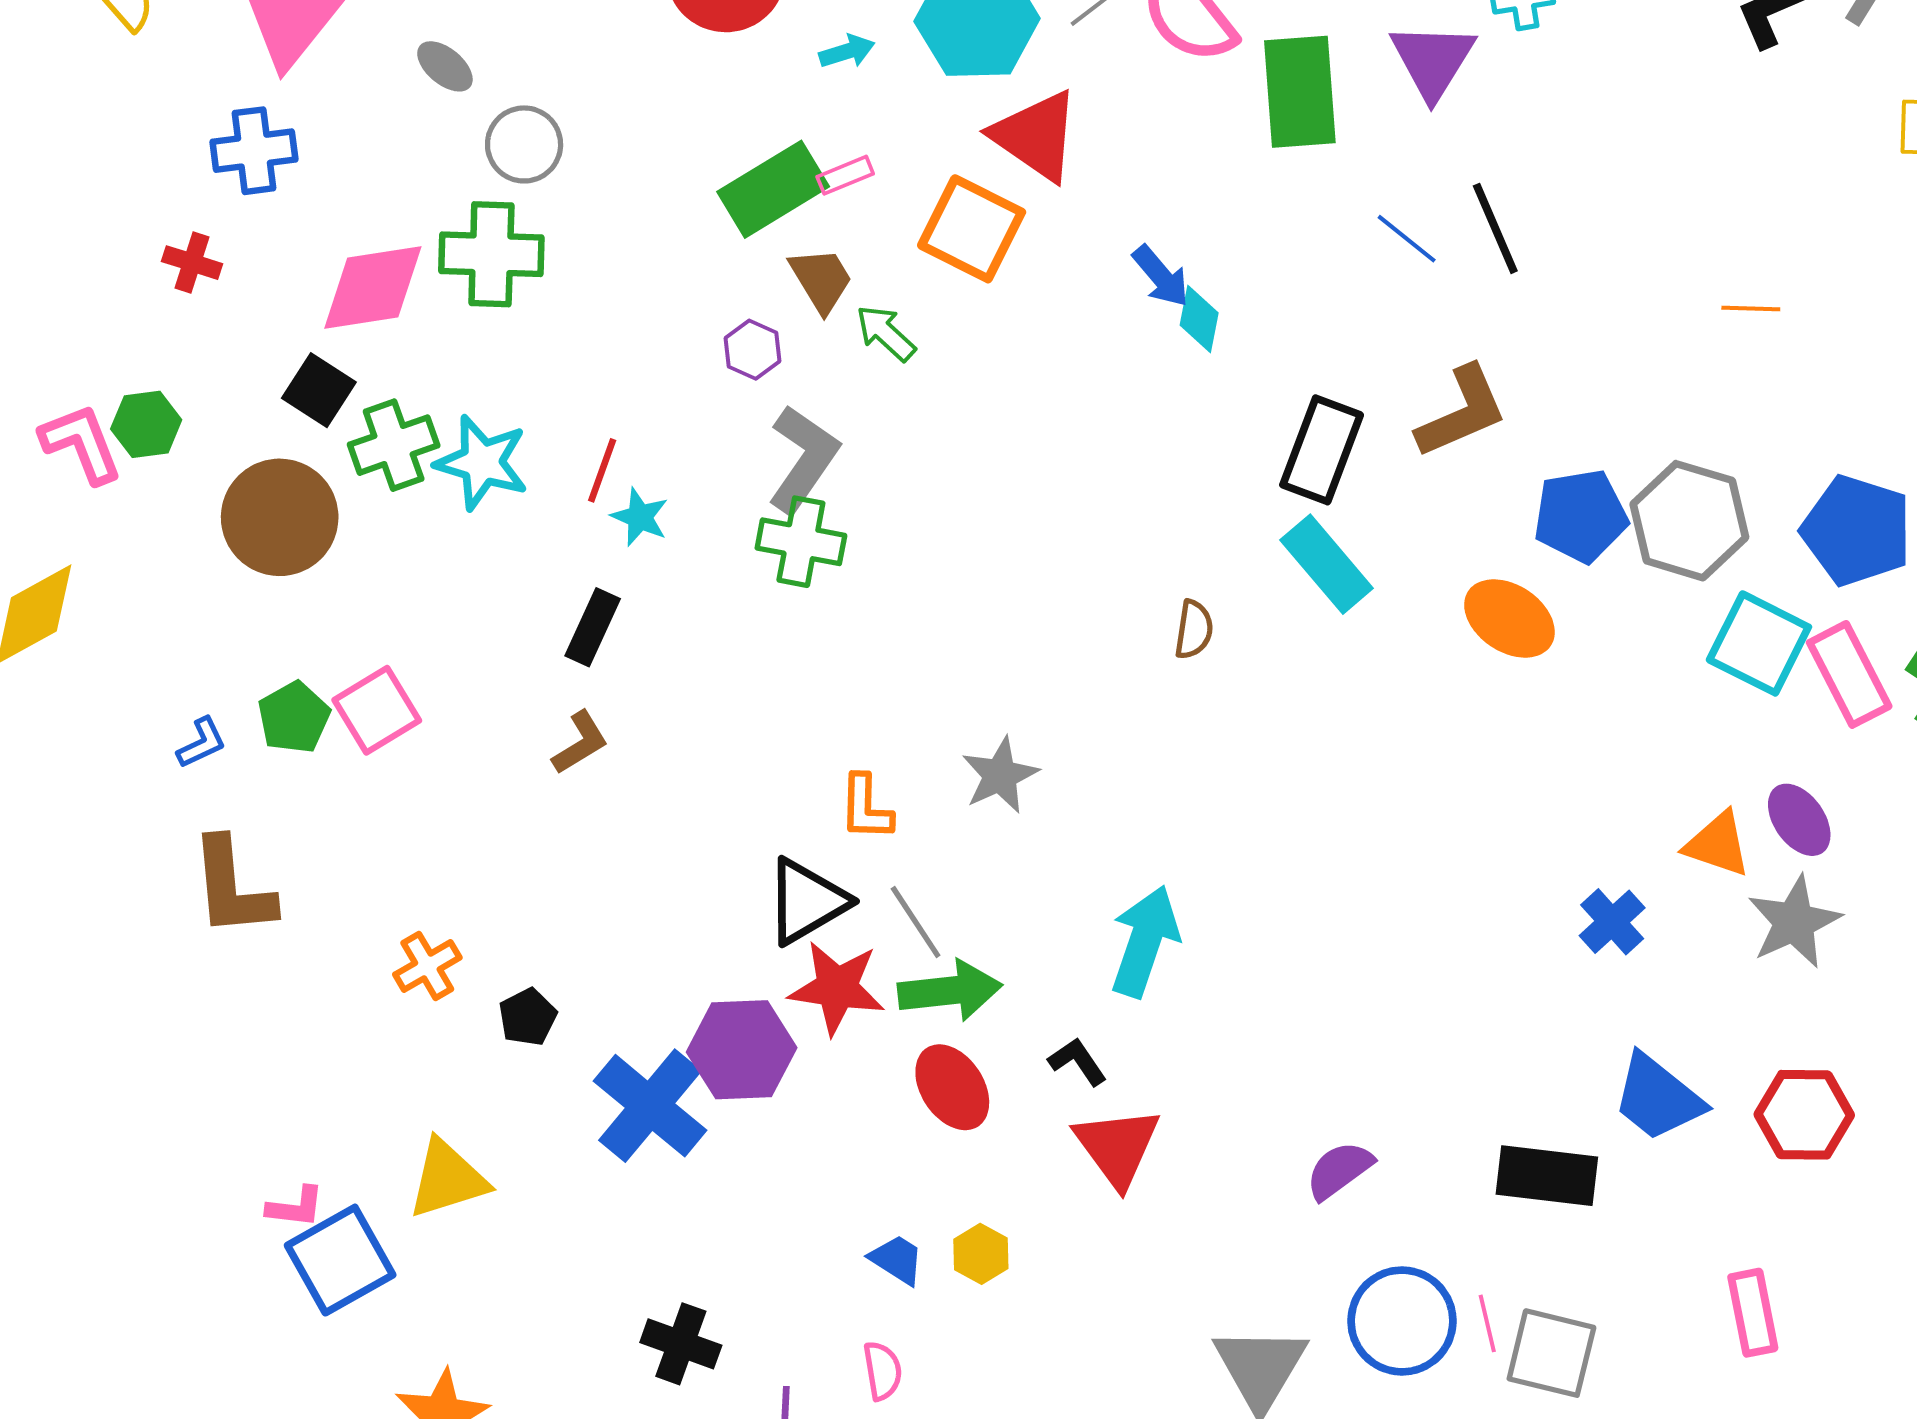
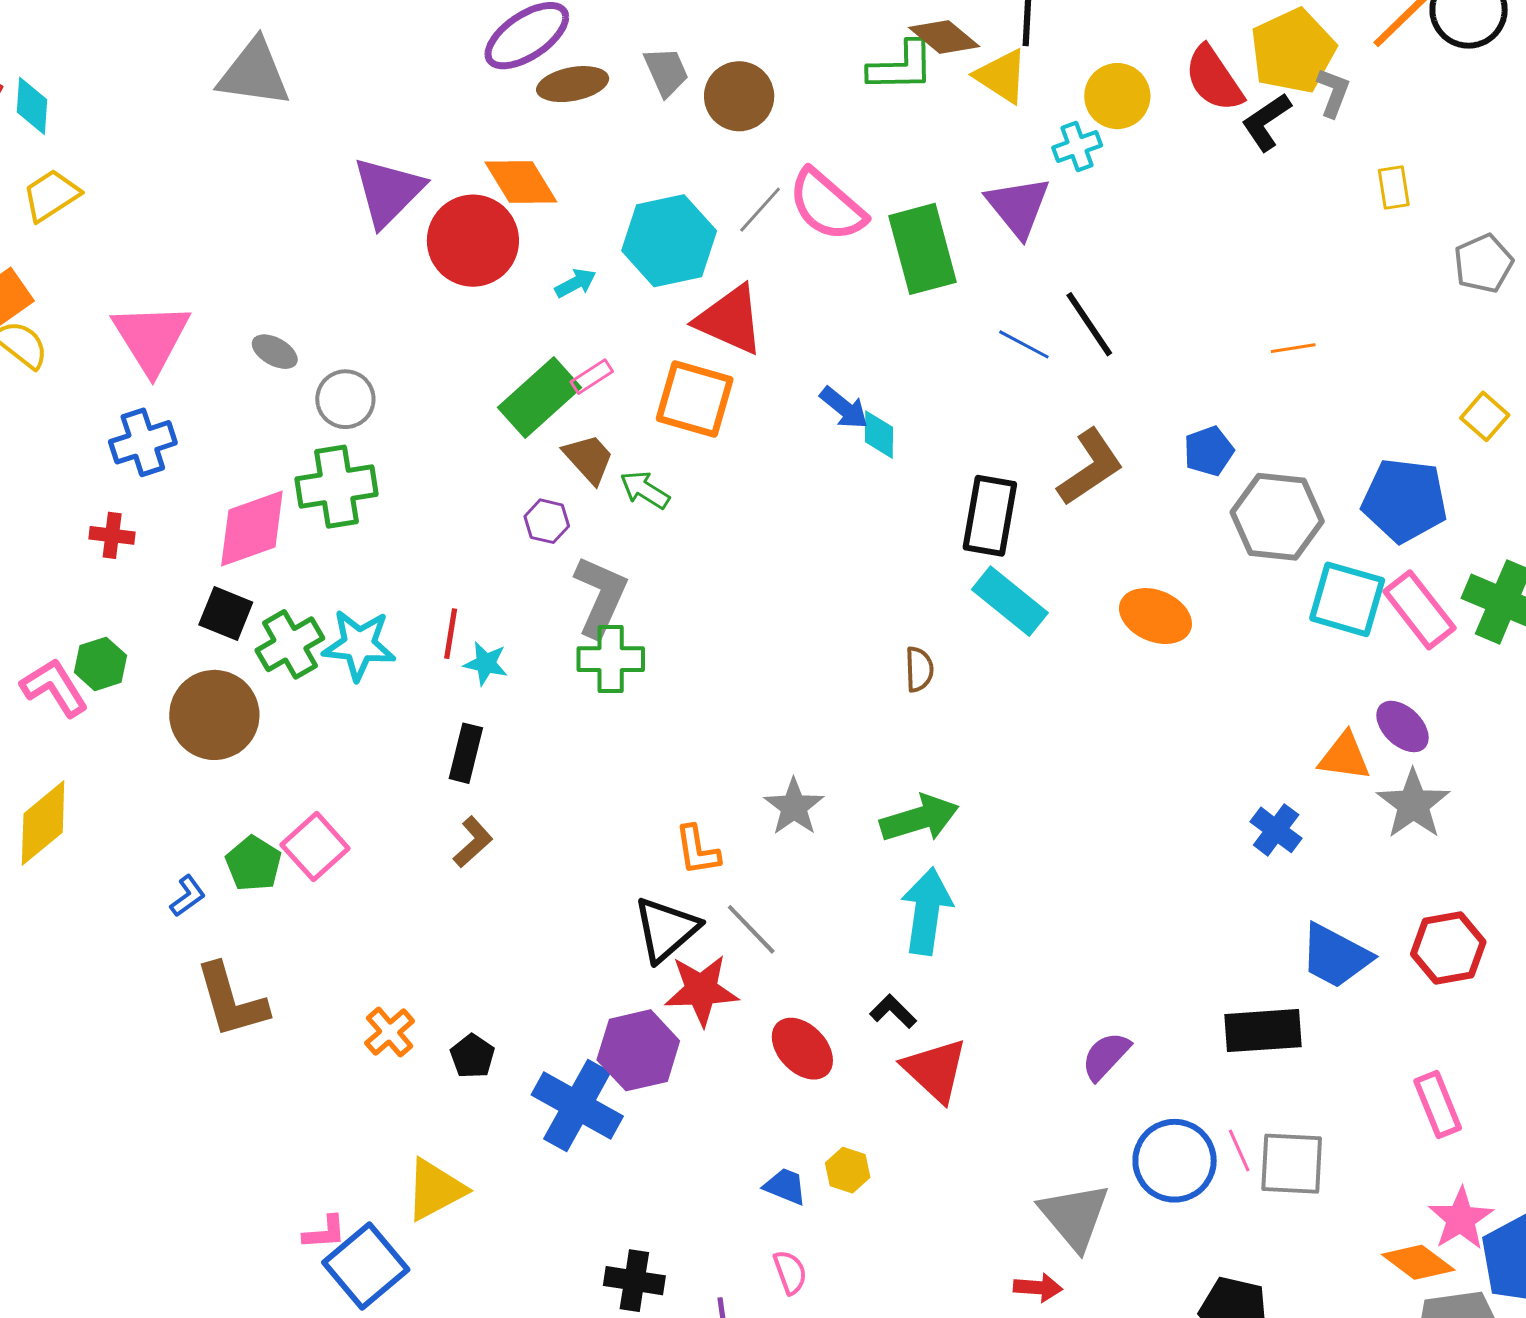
blue pentagon: (1581, 516) -> (1209, 451), moved, size x0.7
green arrow: (950, 991) -> (919, 818), moved

